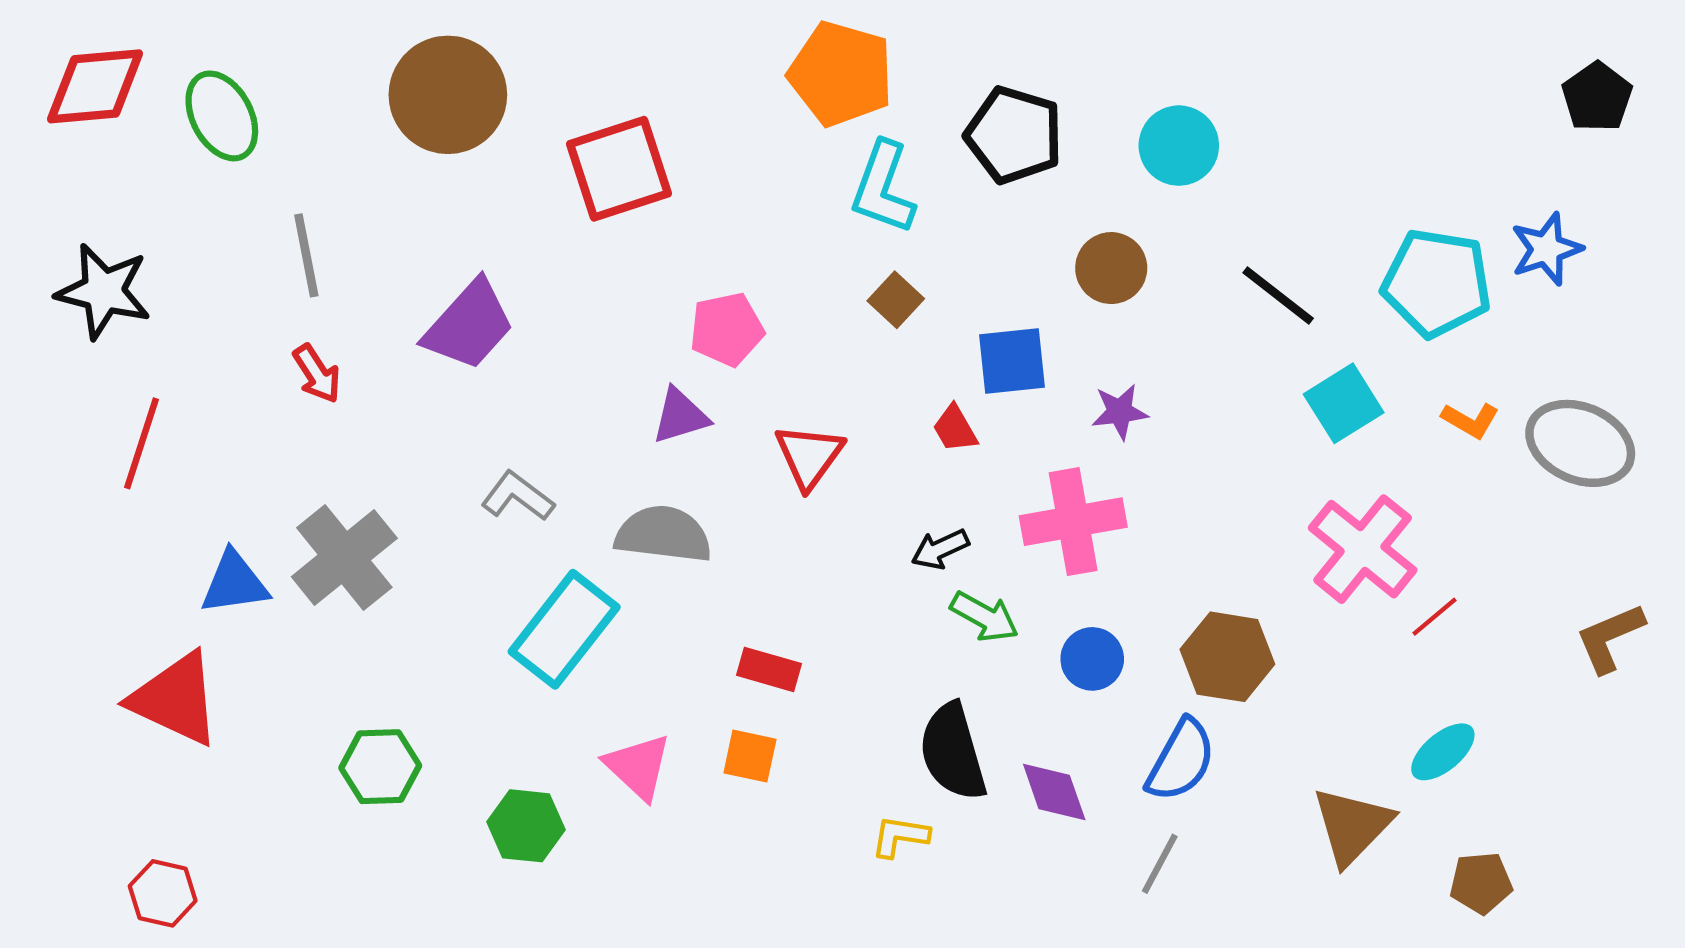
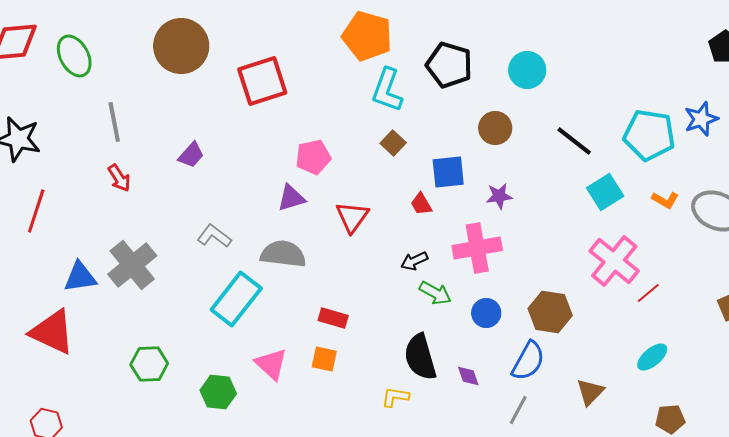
purple trapezoid: (469, 325) -> (191, 155), size x0.6
purple diamond: (1054, 792) -> (468, 376), size x0.7
brown triangle: (1352, 826) -> (590, 392), moved, size x0.7

